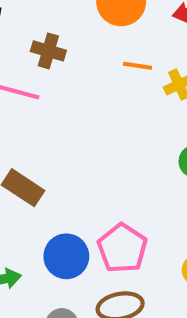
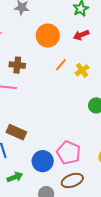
orange line: (138, 66) -> (61, 65), turned -48

